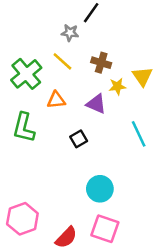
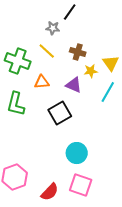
green cross: (26, 74) -> (18, 61), turned -30
cyan line: (139, 134) -> (108, 92), moved, turned 55
black square: (79, 139) -> (60, 113), size x1.6

